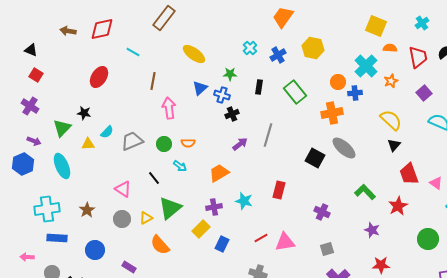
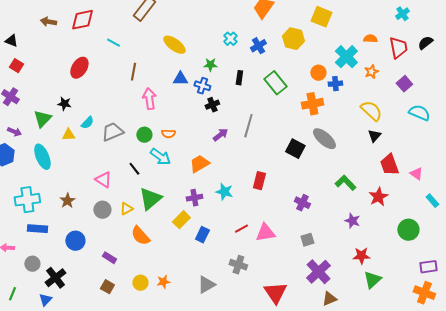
yellow square: (376, 26) -> (321, 17), moved
blue triangle: (200, 88) -> (180, 79), turned 42
cyan arrow: (180, 166) -> (160, 157), size x1.5

